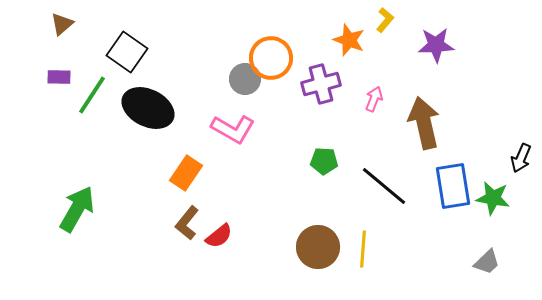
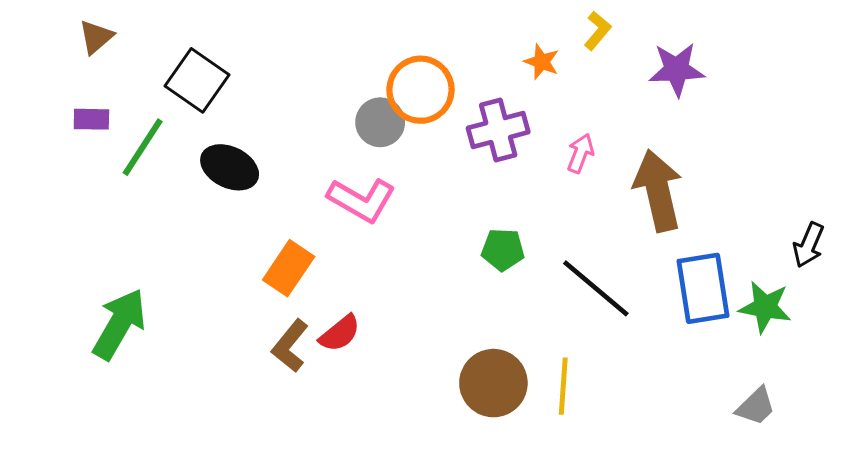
orange star: (349, 40) -> (542, 62), size x0.7
black ellipse: (148, 108) -> (230, 167), size x0.7
red semicircle: (219, 236) -> (340, 333), moved

